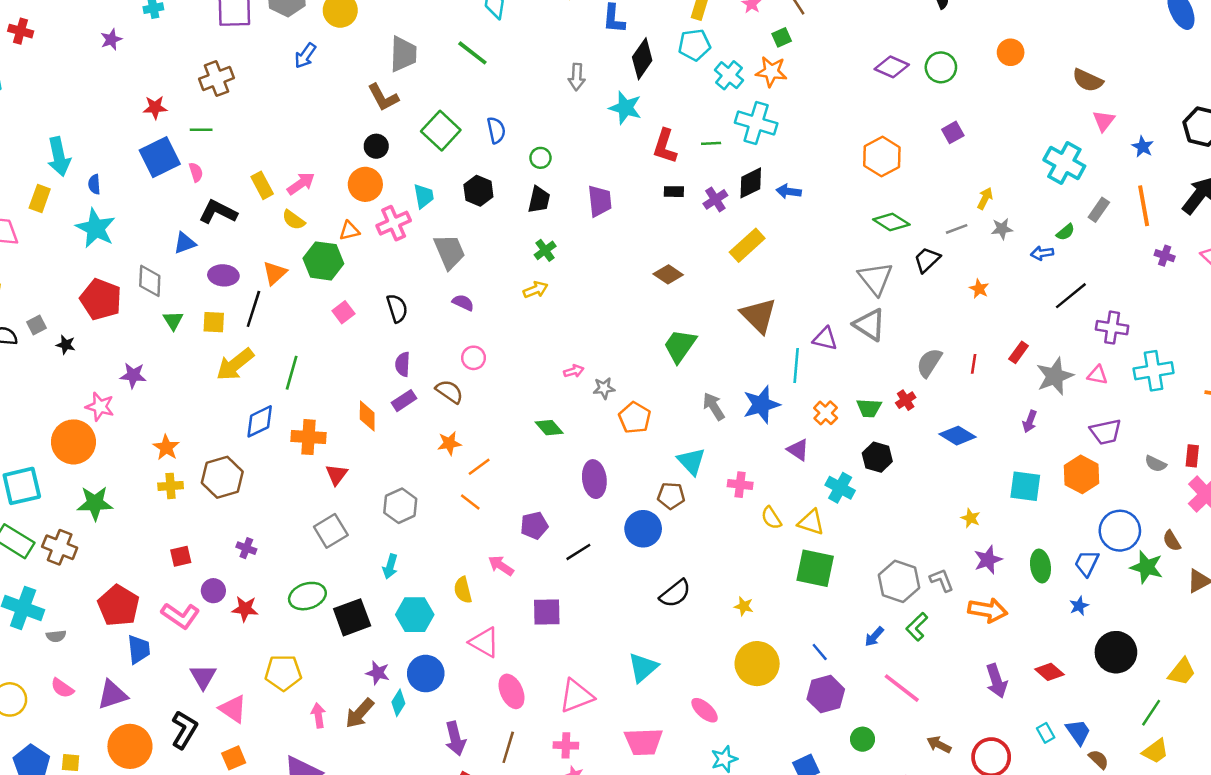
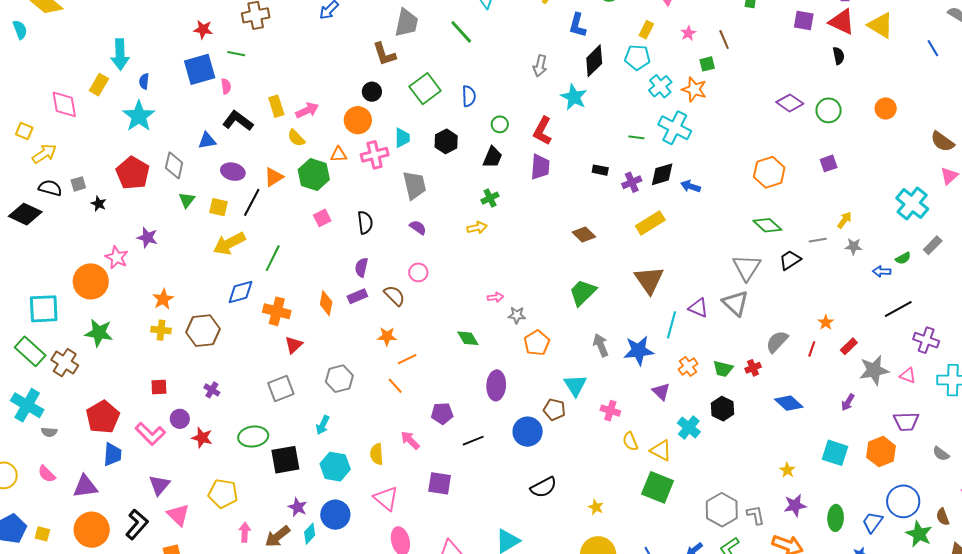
red L-shape: (665, 146) -> (543, 131), moved
orange star: (979, 289) -> (826, 322), moved

